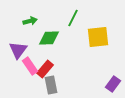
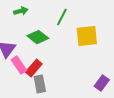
green arrow: (30, 21) -> (21, 11), moved
green diamond: (49, 38) -> (38, 37), turned 40

